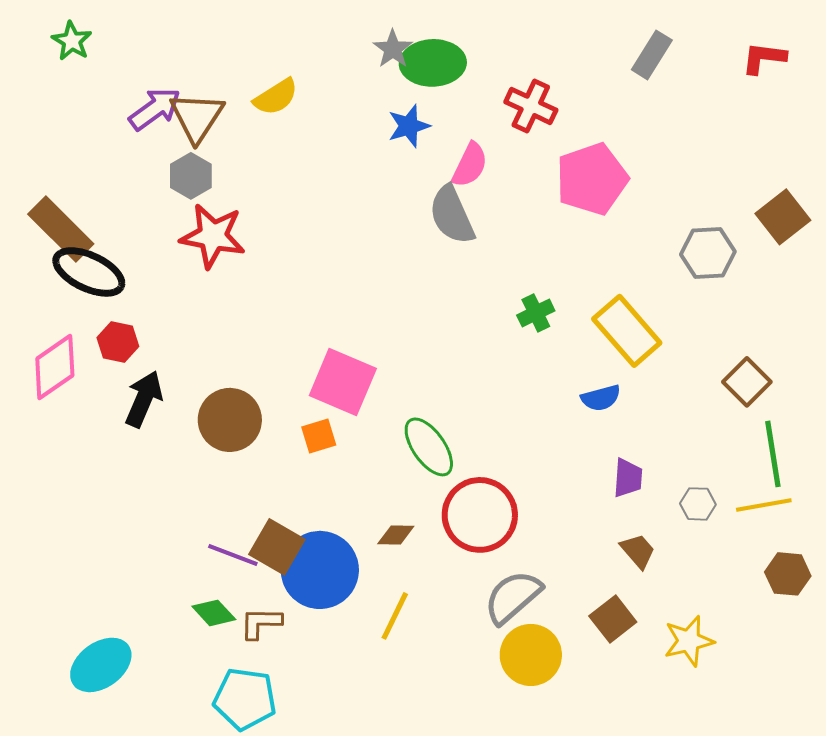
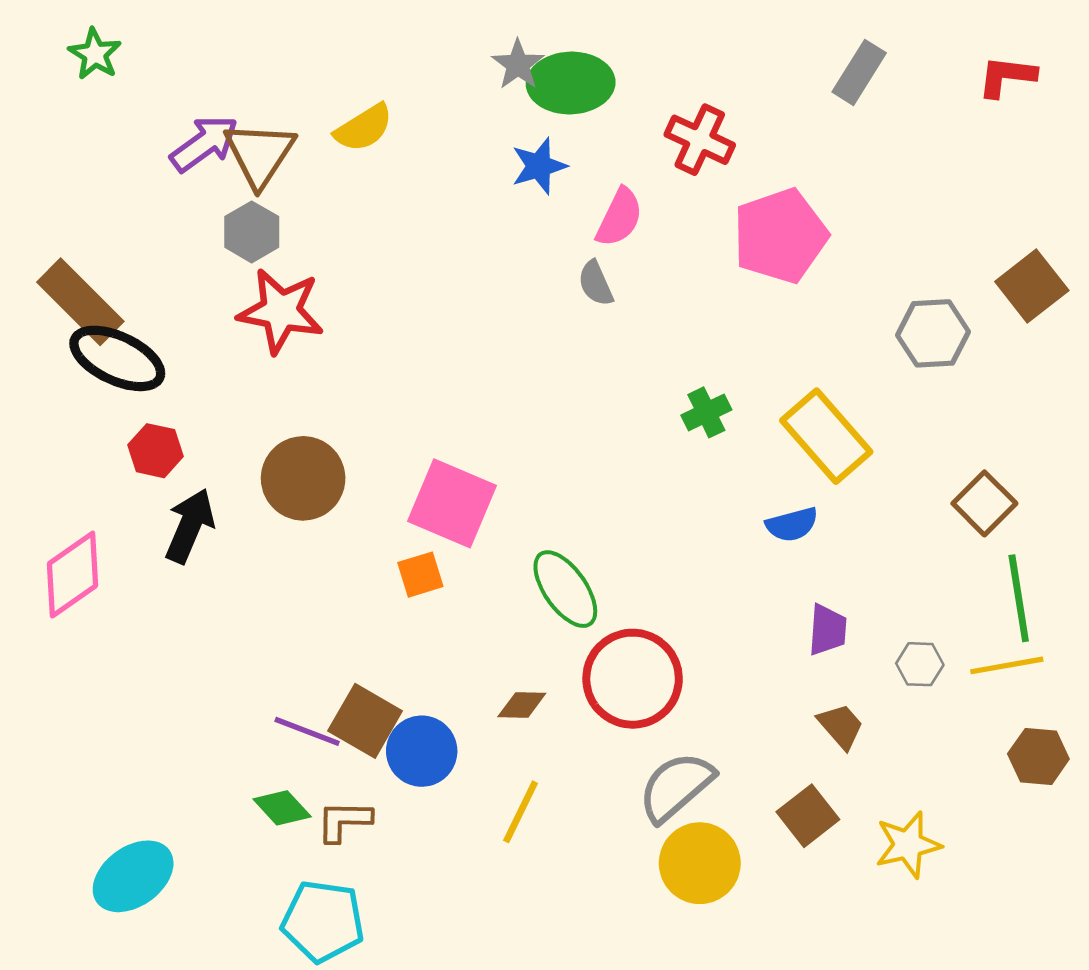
gray semicircle: (452, 215) -> (596, 283), size x0.6
pink diamond: (55, 367) -> (72, 575), moved
brown circle: (230, 420) -> (303, 478), moved
blue circle: (320, 570) -> (422, 751), size x0.7

